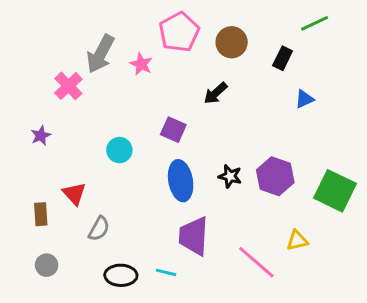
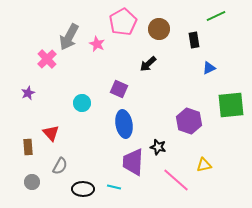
black rectangle: (283, 58) -> (194, 40), turned -35
black star: (230, 176) -> (158, 147), moved
green square: (335, 191) -> (231, 105), moved, turned -32
gray semicircle: (99, 229) -> (60, 166), moved

